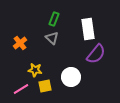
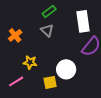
green rectangle: (54, 19) -> (49, 11), turned 32
yellow square: (45, 86) -> (50, 82), moved

